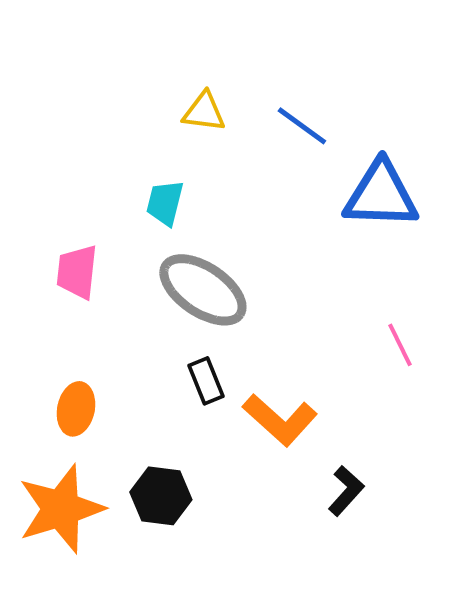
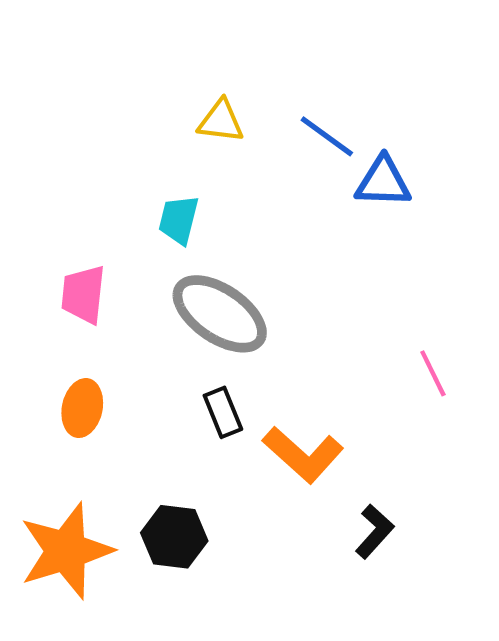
blue triangle: (381, 195) -> (383, 182), moved, size x0.7
orange ellipse: (76, 409) -> (82, 408), moved

